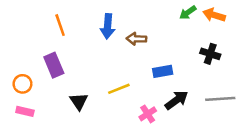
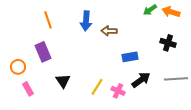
yellow line: (119, 89) -> (97, 87), moved, turned -36
pink rectangle: (25, 111) -> (28, 89), moved, turned 48
pink cross: (148, 114) -> (118, 91), turned -32

